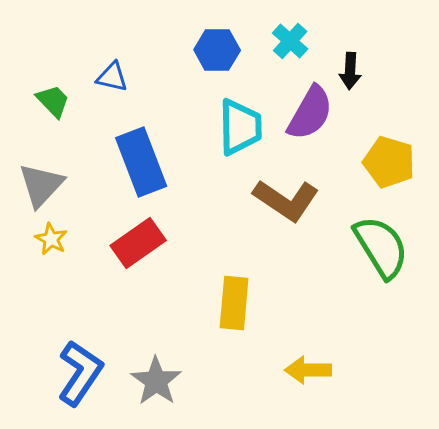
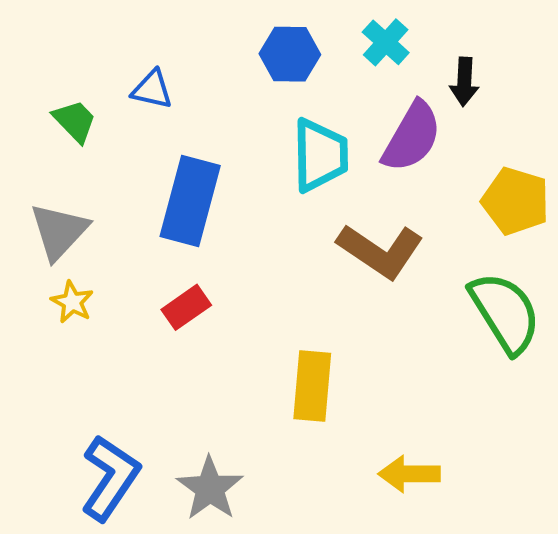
blue rectangle: (141, 162) -> (190, 201), turned 36
red rectangle: (138, 243) -> (186, 307), size x0.7

